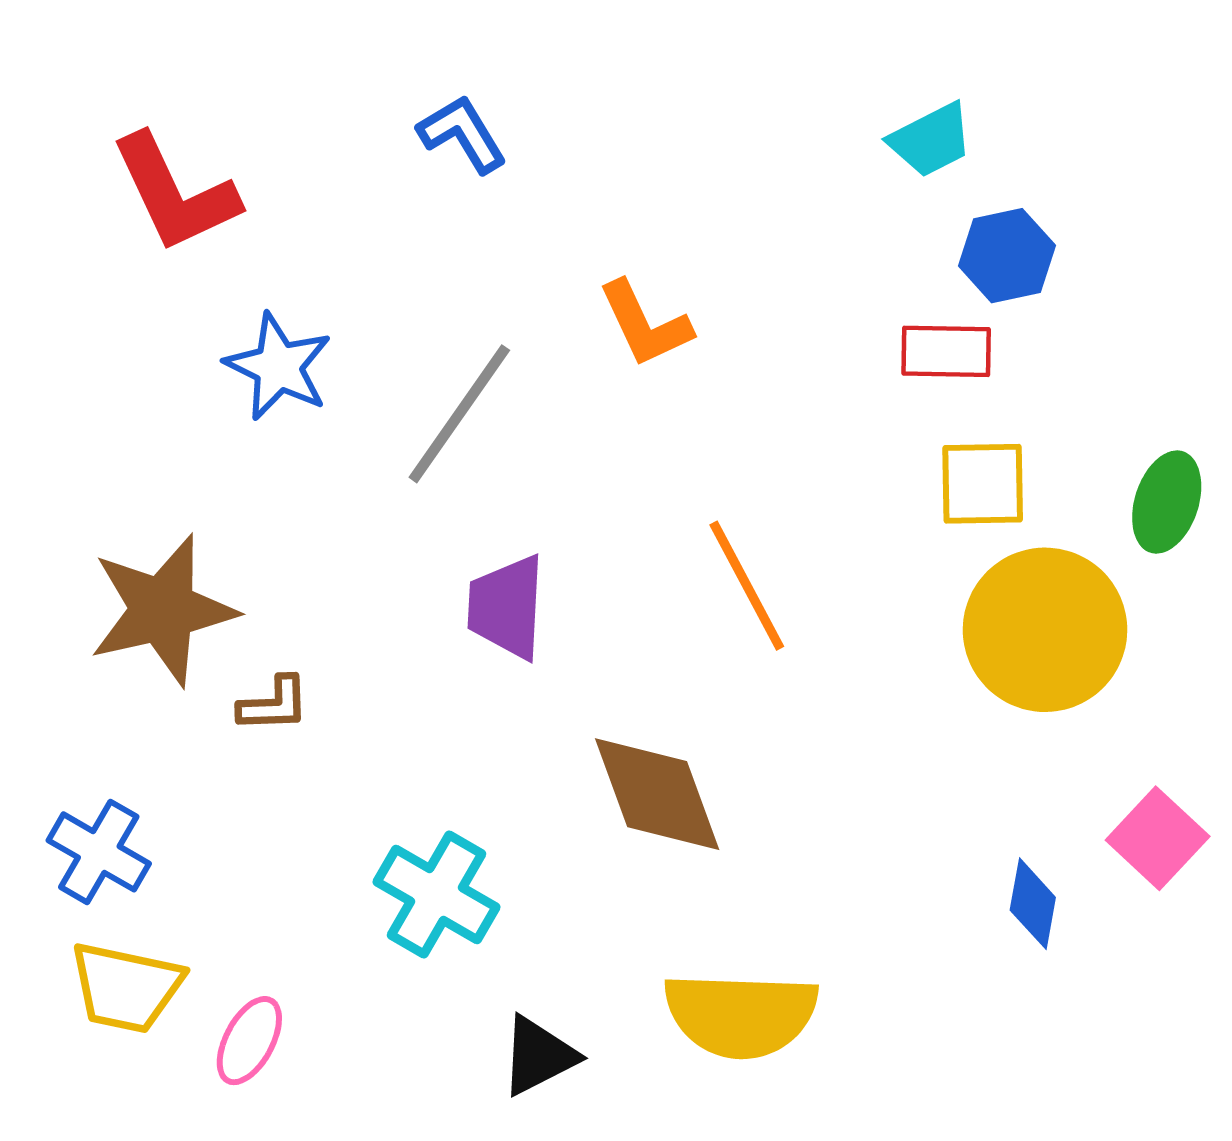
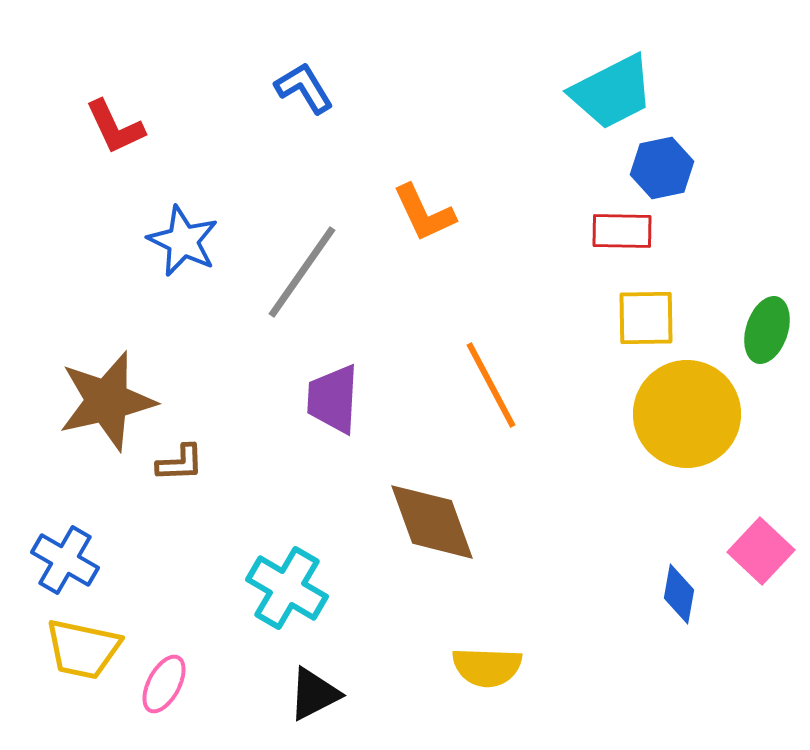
cyan trapezoid: (931, 140) -> (612, 92), size x1.5
red L-shape: (175, 193) -> (115, 127), size x0.7
yellow semicircle: (741, 1015) -> (487, 667), size x0.7
black triangle: (538, 1056) -> (314, 694), moved

